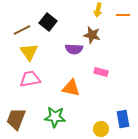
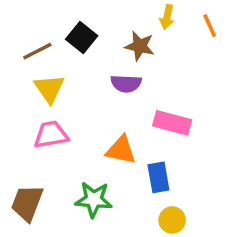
orange line: (123, 15) -> (210, 26), turned 64
brown star: (92, 35) -> (140, 46), moved
pink rectangle: (101, 72) -> (172, 123), size x1.5
blue rectangle: (123, 119) -> (158, 177), moved

